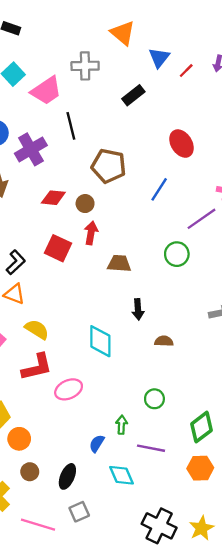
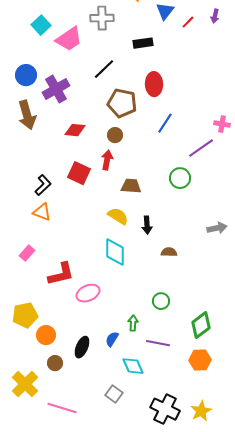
black rectangle: (133, 95) -> (143, 43), turned 30
black line: (71, 126) -> (104, 69), moved, turned 60
red ellipse: (182, 144) -> (154, 84), moved, turned 30
brown circle: (85, 204) -> (115, 135), moved
yellow semicircle: (37, 329) -> (118, 216), moved
black ellipse: (67, 476) -> (82, 347), moved
gray square: (79, 512) -> (114, 394), moved, turned -30

